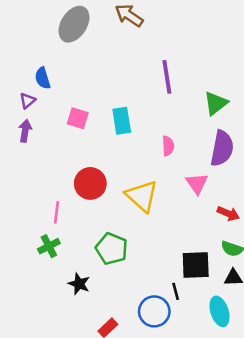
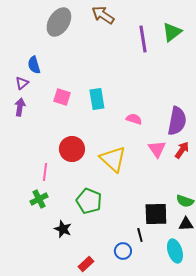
purple line: (167, 77) -> (143, 39), moved
green triangle: (216, 103) -> (172, 32), moved
pink semicircle: (168, 146) -> (134, 119), turned -70
red arrow: (228, 214) -> (182, 150), moved, turned -78
blue circle: (154, 311) -> (123, 251), size x0.7

